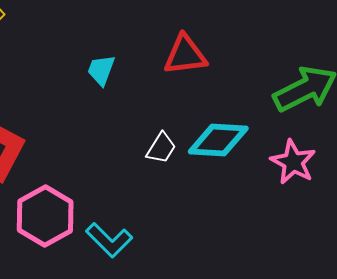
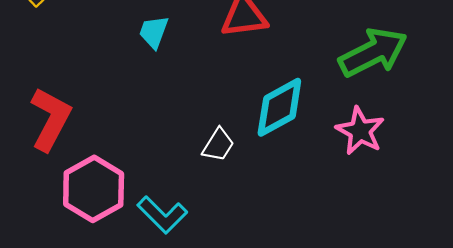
cyan diamond: (218, 140) -> (279, 107), turned -32
white trapezoid: (161, 148) -> (218, 145), moved

